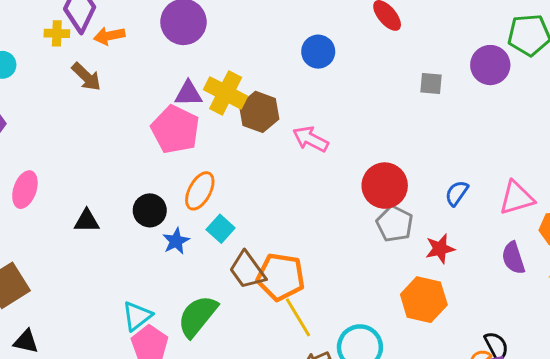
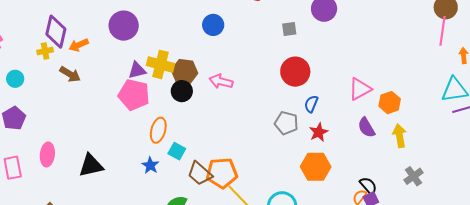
red circle: (385, 186) -> (295, 72), moved
blue semicircle: (457, 193) -> (311, 104), moved
black circle: (150, 210) -> (182, 91), moved
black triangle: (87, 221) -> (91, 165), size x1.5

